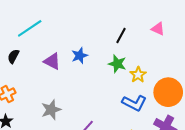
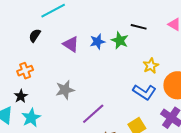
black line: (121, 35) -> (139, 27), turned 70
green star: (117, 64) -> (120, 40), moved

